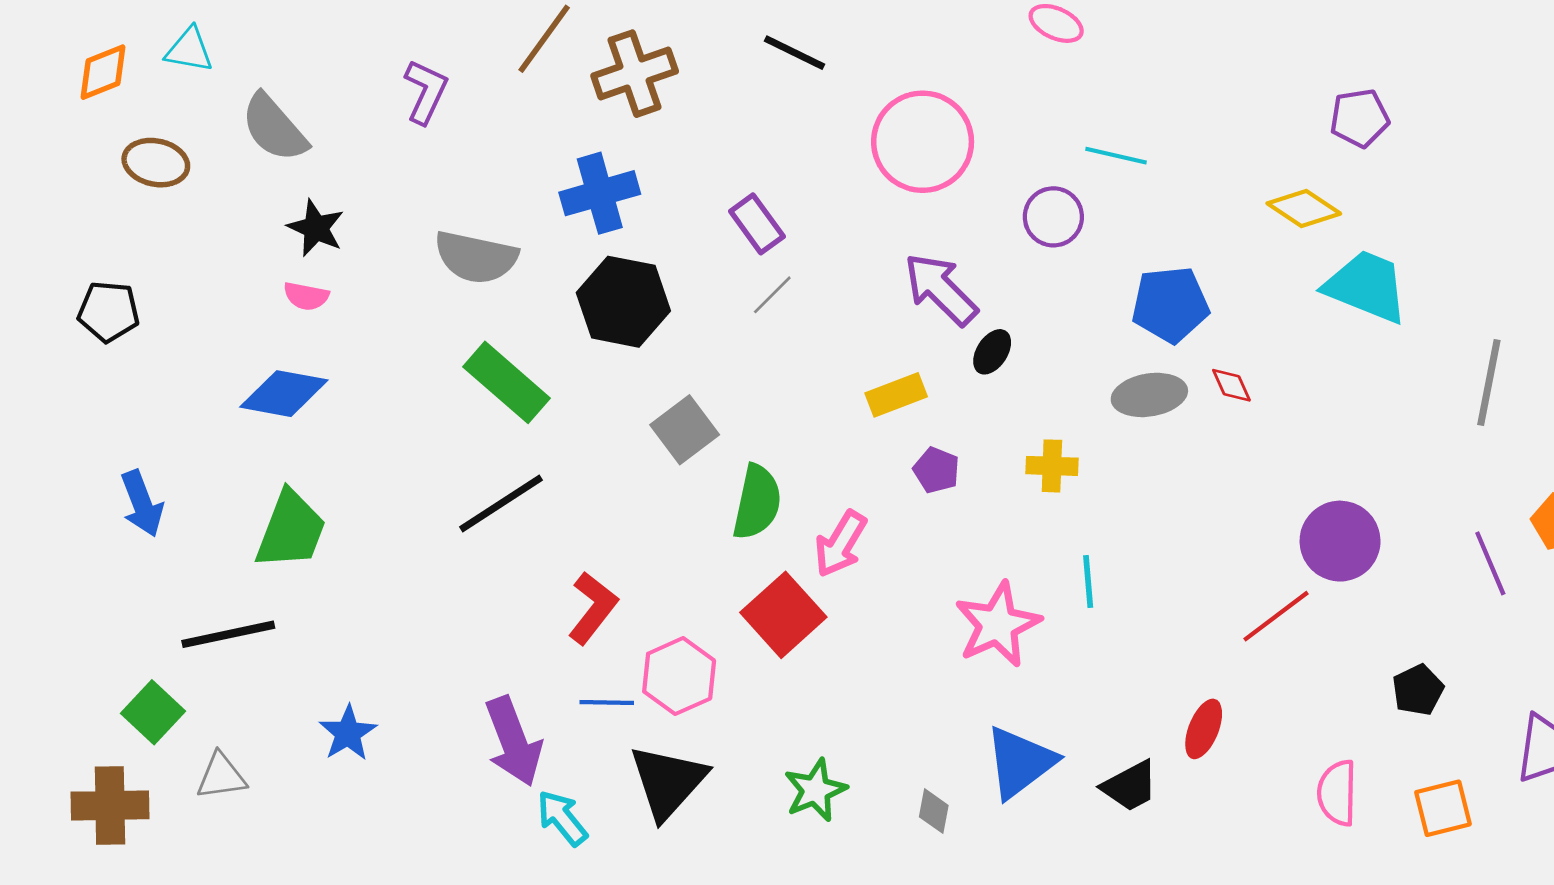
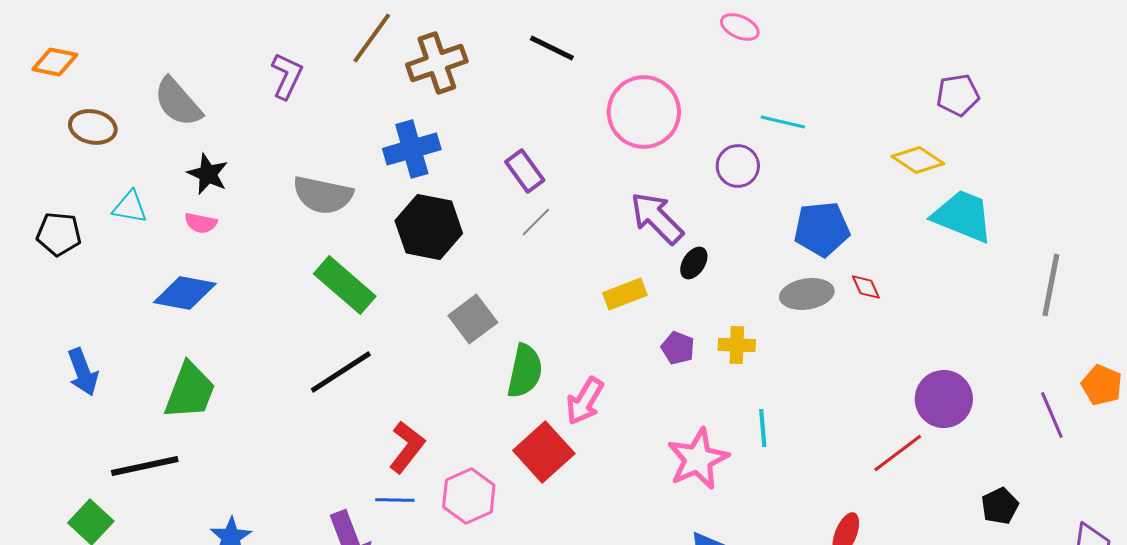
cyan triangle: (189, 50) -> (130, 207), moved
orange diamond: (103, 72) -> (55, 62), turned 33
purple pentagon: (936, 470) -> (678, 348), moved
blue line: (607, 702) -> (395, 500), moved

